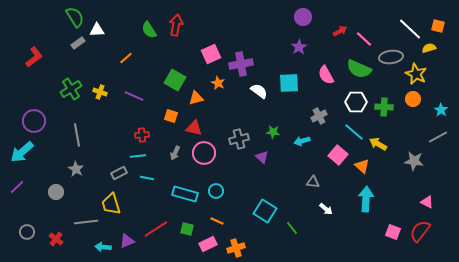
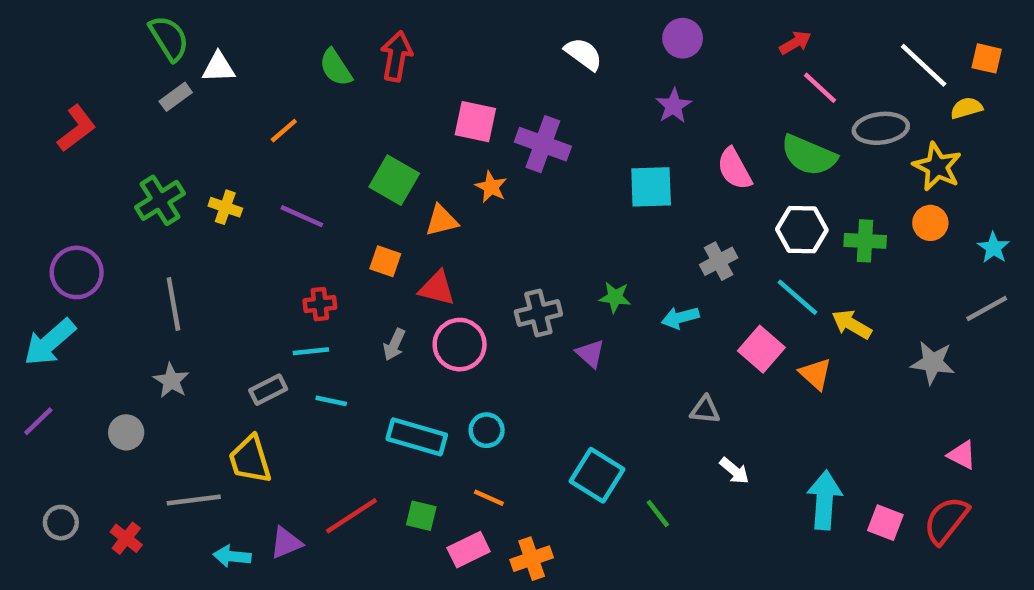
red arrow: (340, 31) -> (795, 43), moved
pink square: (211, 54) -> (475, 122), turned 36
purple cross: (241, 64) -> (543, 144), turned 30
white semicircle: (259, 91) -> (583, 54), moved
cyan arrow: (366, 199) -> (824, 500), moved

